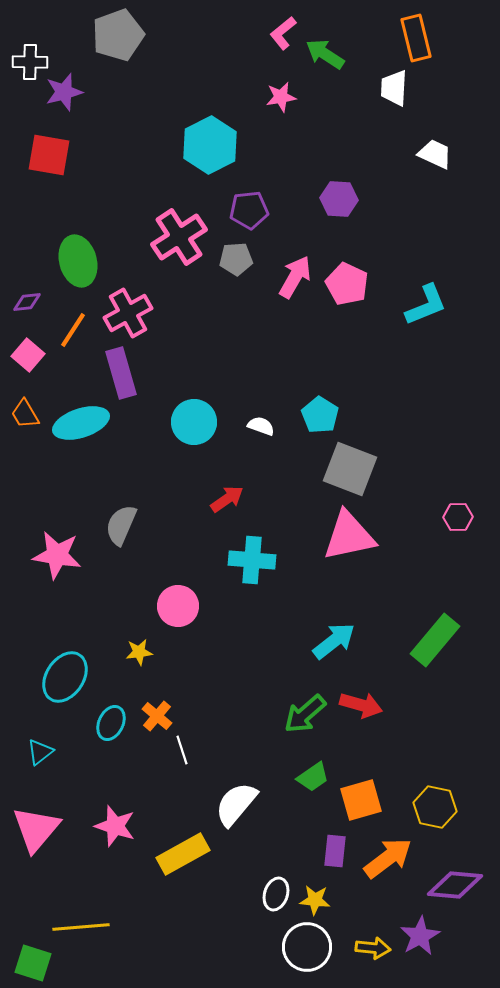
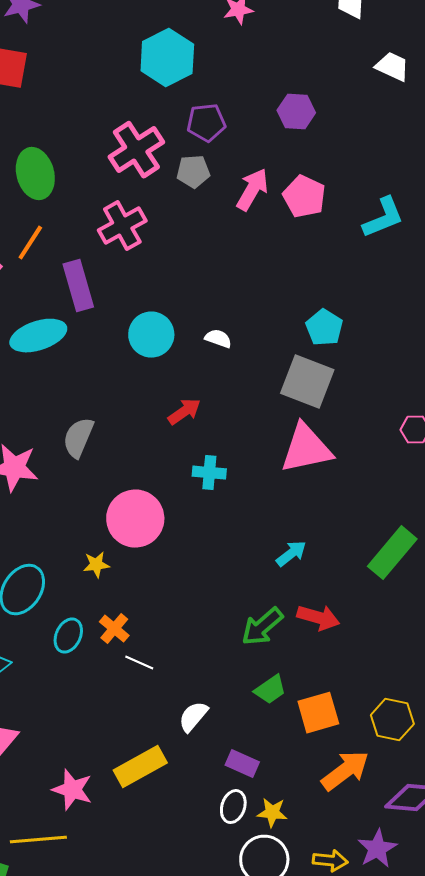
pink cross: (128, 313) -> (122, 226), moved
cyan pentagon: (320, 415) -> (324, 328), moved
cyan cross: (252, 560) -> (209, 473), size x0.7
pink circle: (178, 606) -> (135, 519), size x1.4
cyan arrow: (334, 641) -> (291, 554), size x0.7
white line: (182, 750) -> (139, 663), turned -48
white semicircle: (236, 804) -> (193, 717), size x0.7
pink star: (115, 826) -> (72, 790), moved
purple rectangle: (335, 851) -> (242, 764), moved, turned -72

